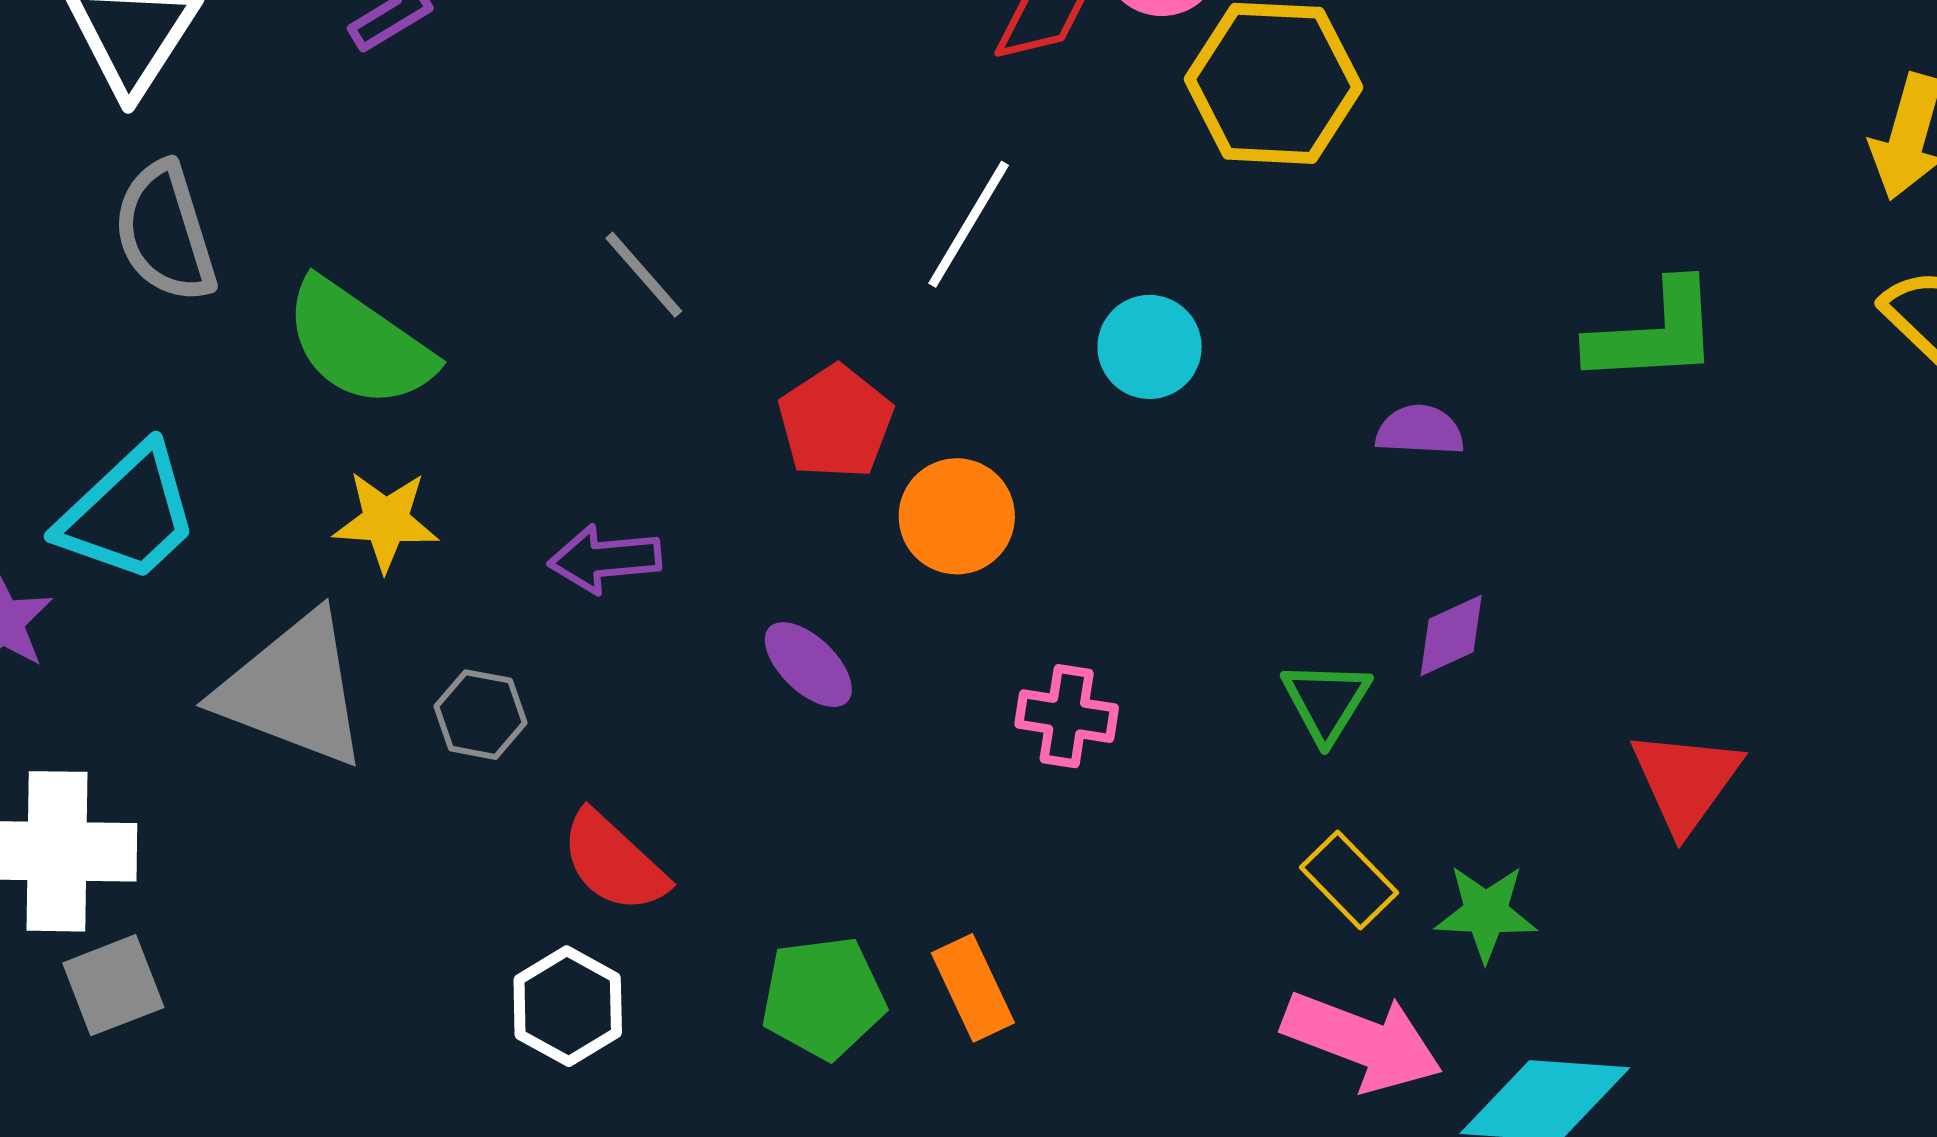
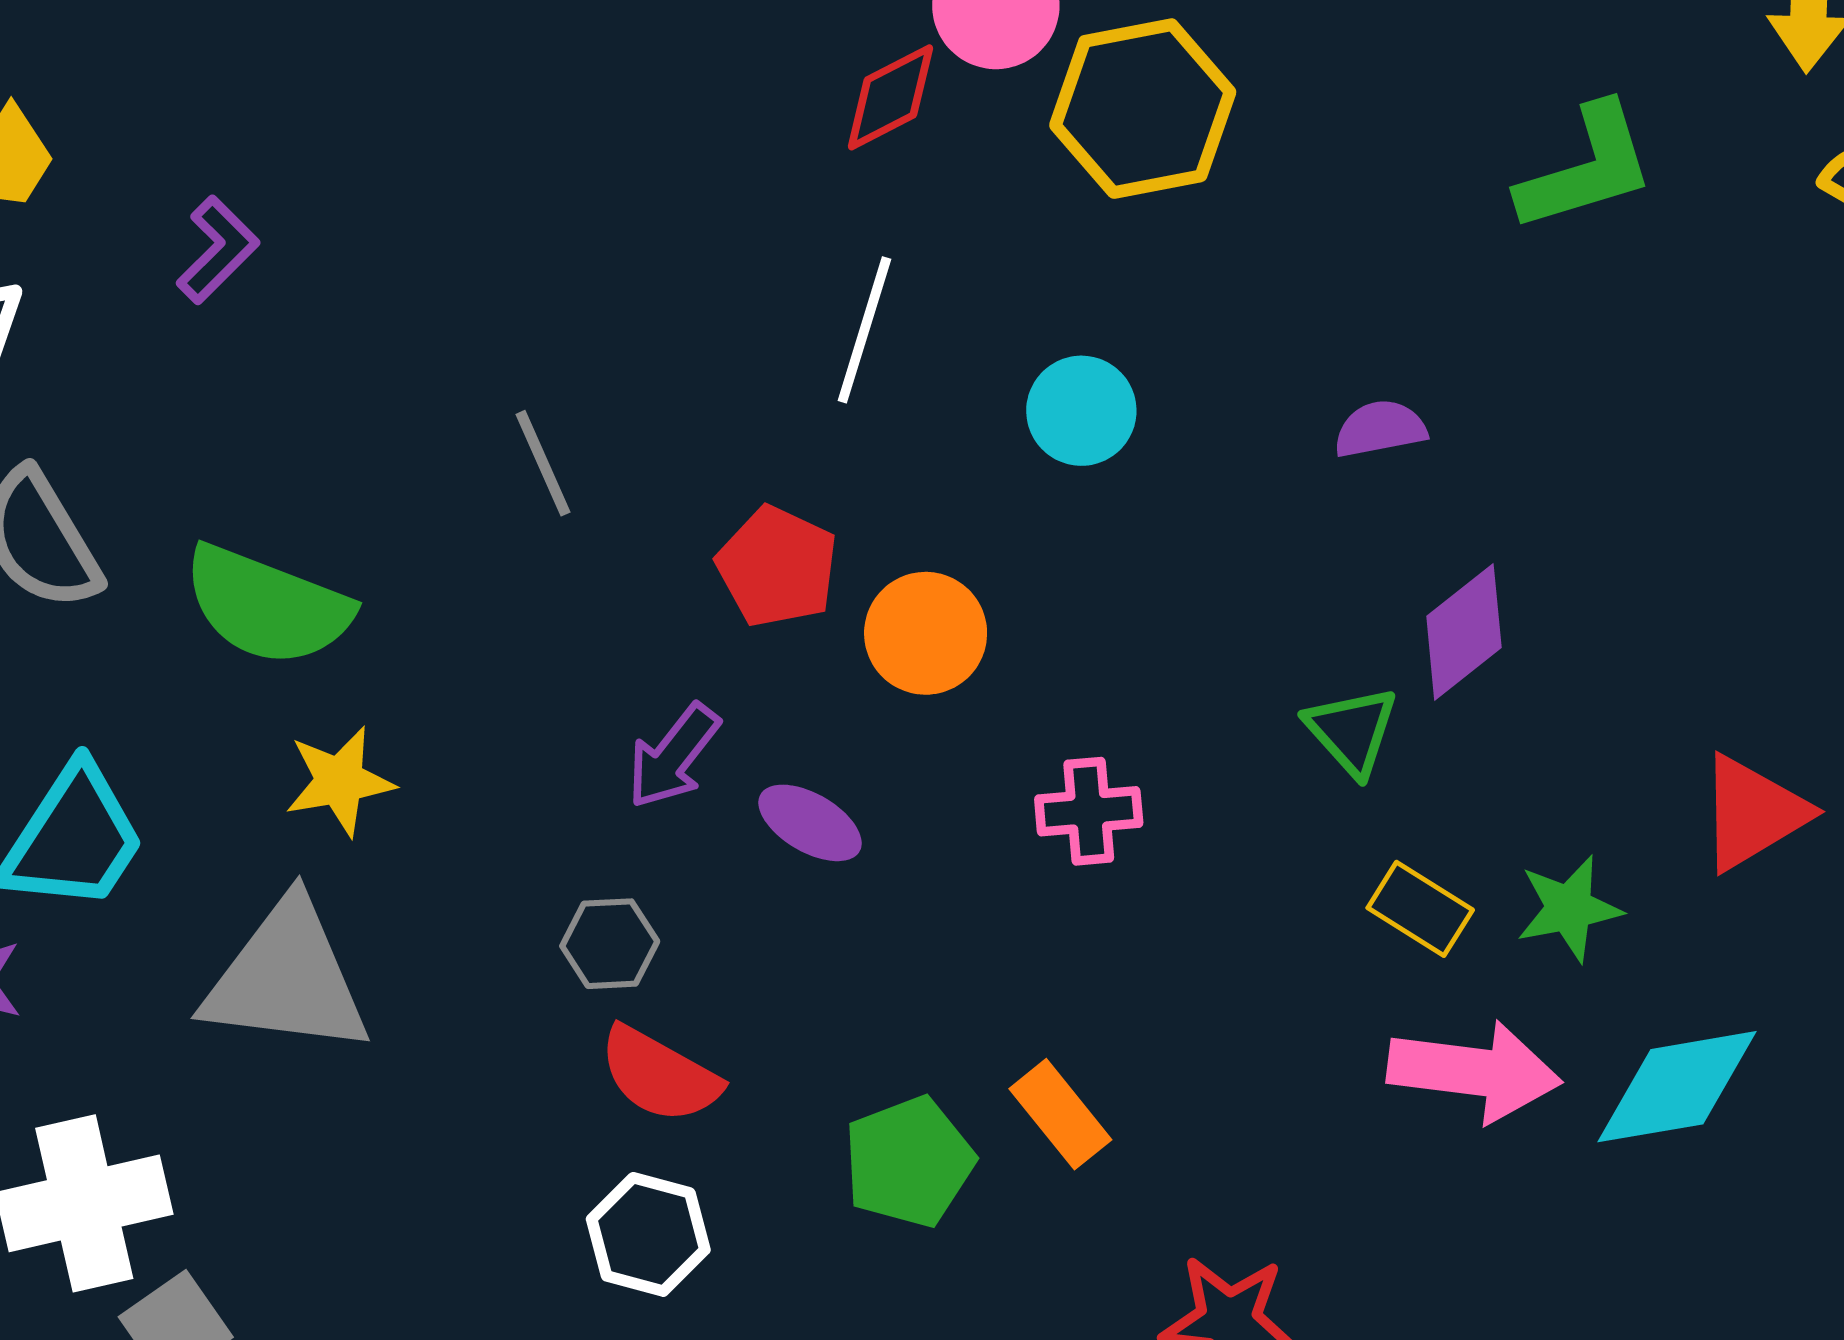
gray line: (644, 275) -> (543, 463), turned 31
green L-shape: (1654, 333) -> (1586, 168), moved
purple arrow: (605, 559) -> (673, 756), moved, turned -33
purple diamond: (1451, 636) -> (1464, 632), size x1.4
gray hexagon: (480, 715) -> (610, 944), moved
red triangle: (1686, 781) -> (1753, 813), moved, turned 37

